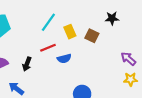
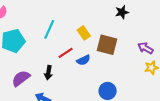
cyan line: (48, 22) -> (49, 29), moved
brown square: (92, 36) -> (107, 45), moved, size x1.5

